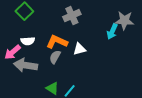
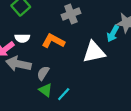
white triangle: (79, 49) -> (94, 52), moved, size x1.6
gray semicircle: (55, 57) -> (43, 73), moved

